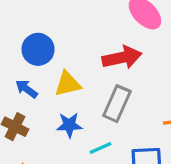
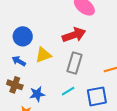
blue star: (69, 125) -> (37, 94), moved

